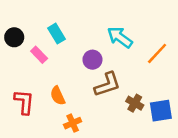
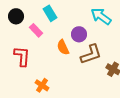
orange semicircle: (58, 96) -> (63, 47), moved
red L-shape: (24, 102) -> (22, 56), moved
orange cross: (73, 123) -> (42, 85), moved, turned -32

